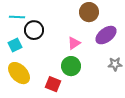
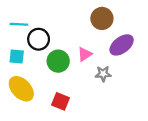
cyan square: (15, 45) -> (17, 56), turned 32
gray star: (115, 64) -> (103, 74), moved
green circle: (71, 66) -> (58, 61), moved

